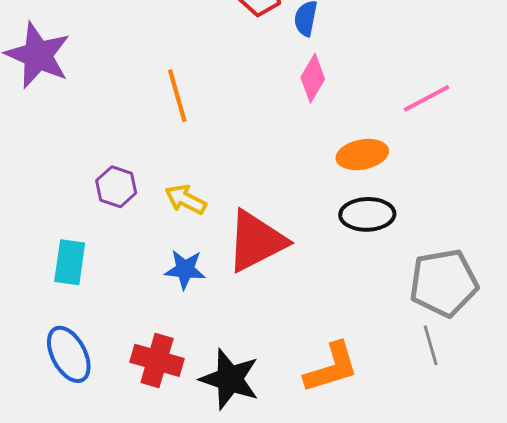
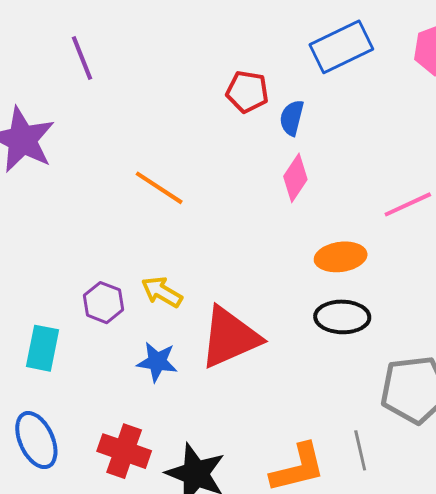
orange line: (177, 96) -> (159, 188), turned -44
purple hexagon: (116, 187) -> (104, 303), moved
gray line: (431, 345) -> (360, 450), moved

